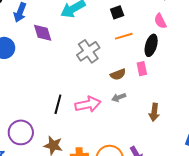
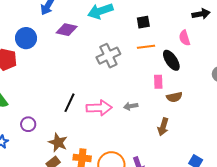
purple diamond: (43, 33) -> (67, 30), turned -70
black ellipse: (151, 45) -> (171, 60), turned -60
brown semicircle: (118, 74) -> (174, 97), moved
purple circle: (21, 132) -> (28, 124), size x0.6

